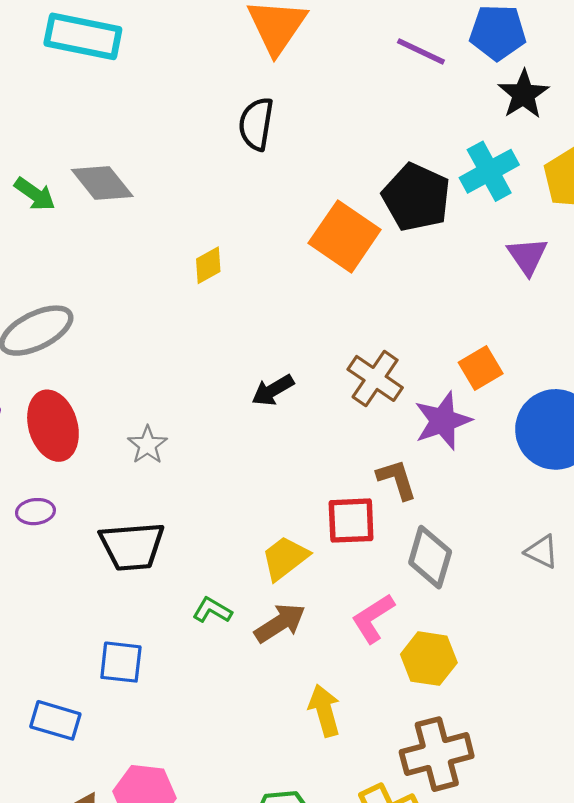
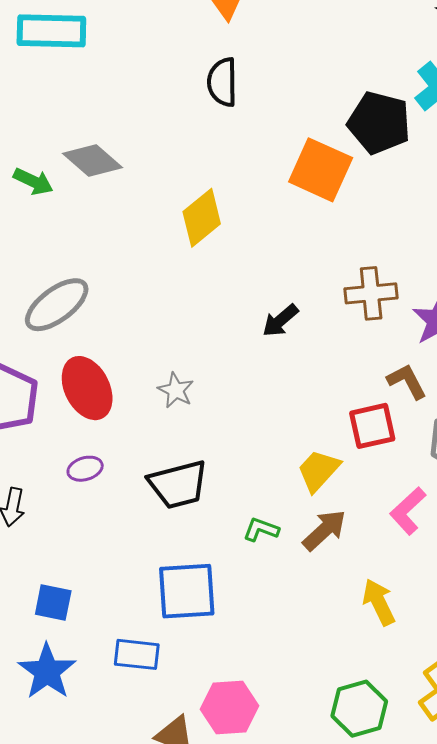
yellow diamond: (208, 265) -> (202, 218), size x1.6
brown cross: (375, 378) -> (371, 293), turned -30
blue square: (121, 662) -> (187, 591), size x1.5

